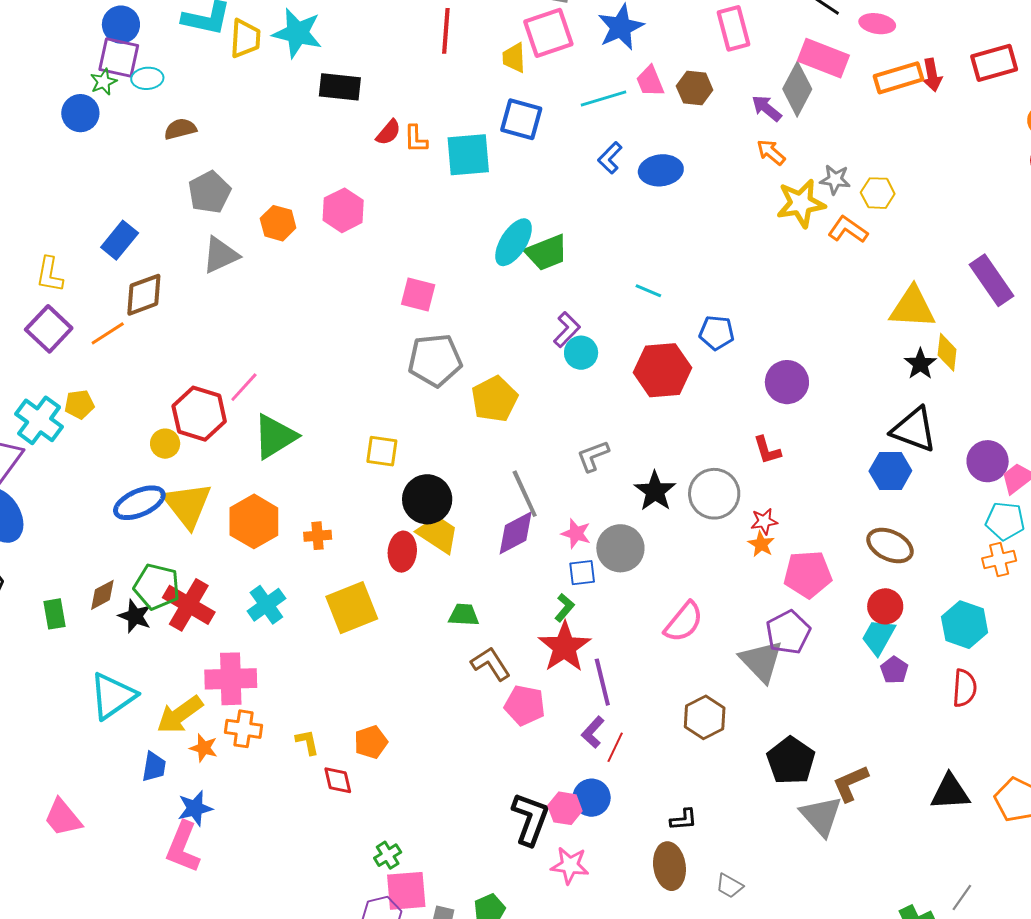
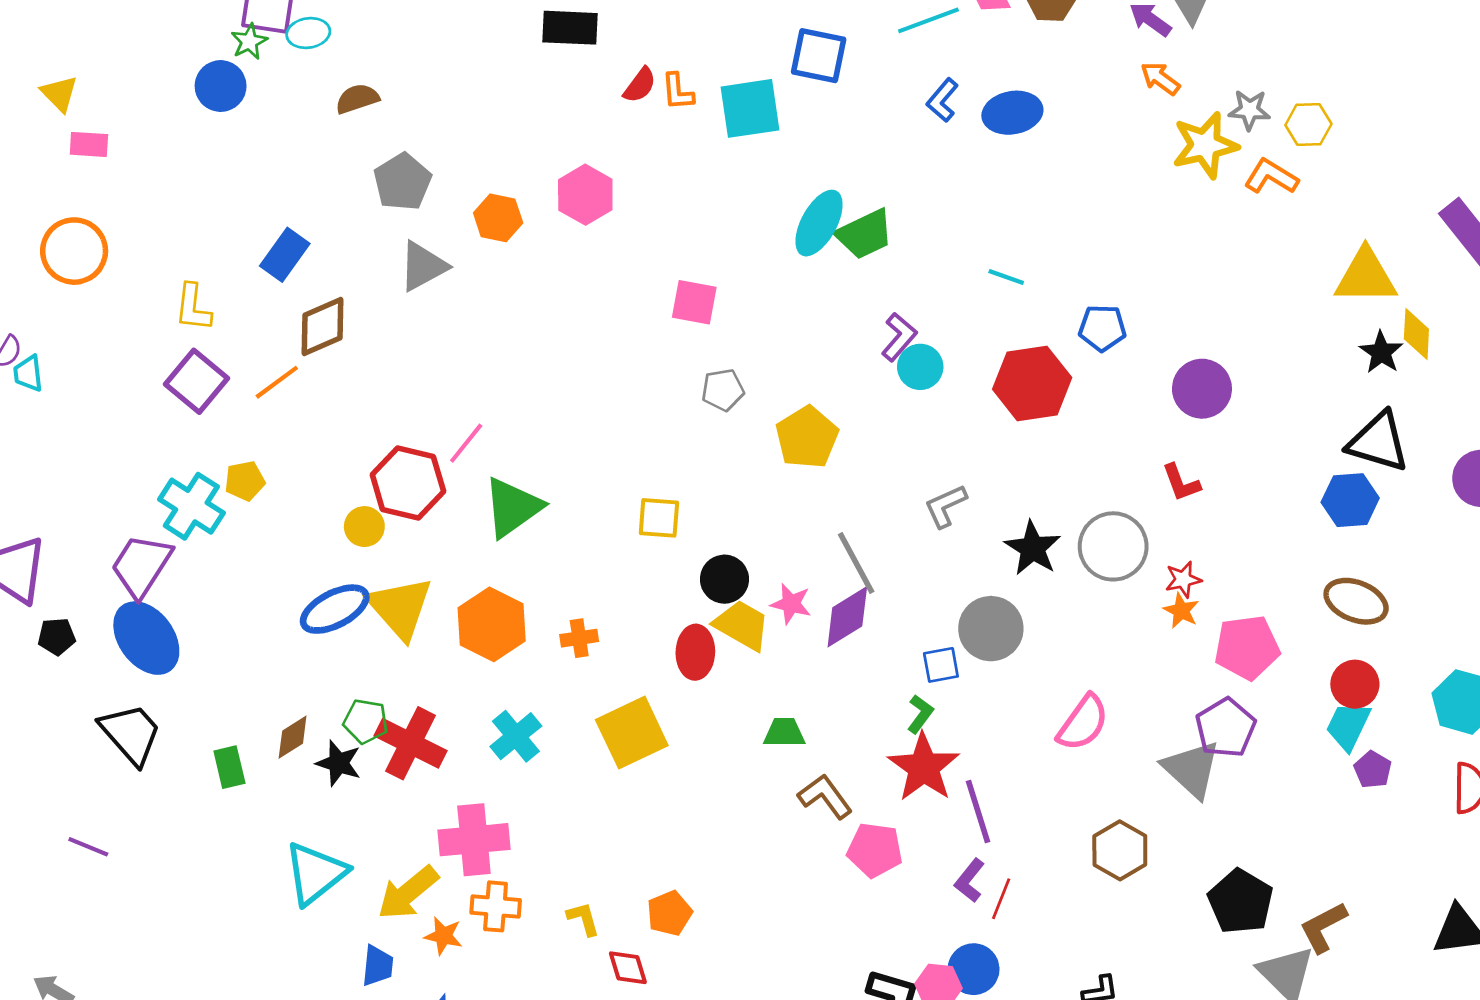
gray pentagon: (435, 360) -> (723, 390), size x0.6
black circle: (427, 499) -> (724, 579), size x0.7
pink star: (576, 534) -> (791, 604), moved
green pentagon: (157, 587) -> (366, 721), size x0.7

